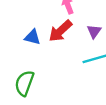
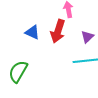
red arrow: (60, 31) -> (58, 31), turned -40

